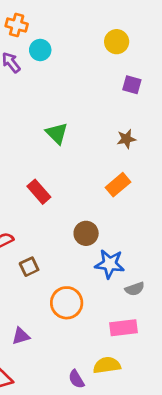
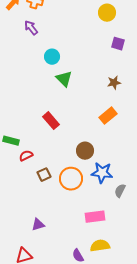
cyan circle: (40, 50) -> (52, 57), moved
gray semicircle: (135, 289) -> (120, 191), turned 136
orange circle: (67, 303) -> (71, 179), moved
pink rectangle: (124, 328) -> (95, 217), moved

